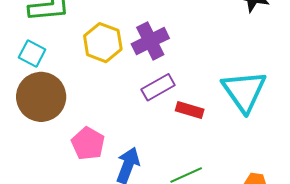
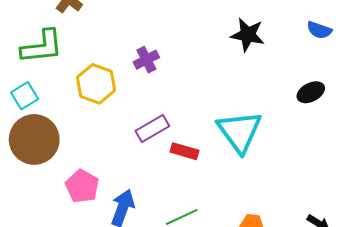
purple cross: (150, 41) -> (146, 60), moved, size x0.7
cyan square: (32, 54) -> (25, 96), turned 32

